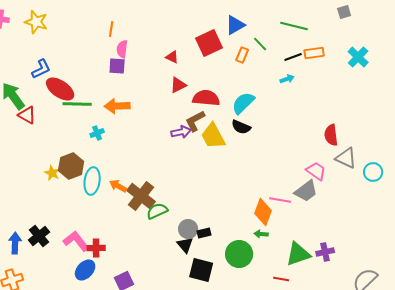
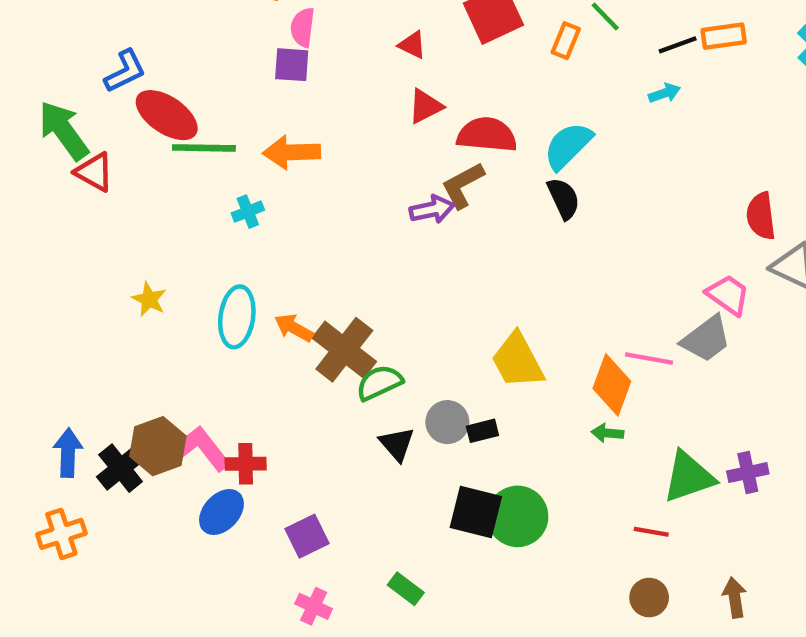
black semicircle: (241, 127) -> (564, 198), turned -138
yellow trapezoid: (213, 136) -> (518, 361), moved
brown hexagon: (71, 166) -> (158, 446), moved
black cross: (39, 236) -> (121, 468), moved
black triangle: (185, 245) -> (397, 444), moved
green circle: (239, 254) -> (518, 516), moved

